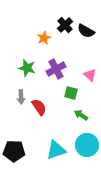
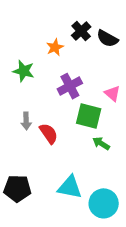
green star: (27, 68) -> (24, 71), moved
green square: (71, 93) -> (89, 116), size x1.5
cyan circle: (87, 145) -> (104, 203), moved
cyan triangle: (56, 150) -> (70, 187), turned 30

